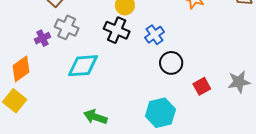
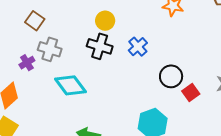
black circle: (171, 63) -> (171, 76), moved
cyan diamond: (83, 66) -> (70, 85), turned 64

